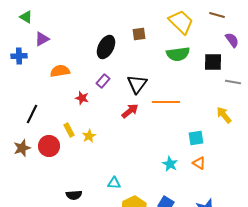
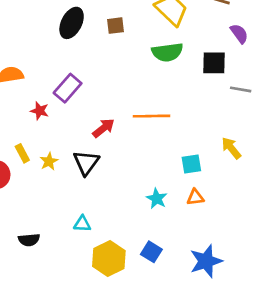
black ellipse: (106, 47) -> (72, 23), moved
purple rectangle: (103, 81) -> (68, 88), size x1.5
black triangle: (137, 84) -> (86, 163), moved
yellow arrow: (224, 115) -> (231, 148), moved
orange triangle: (199, 163) -> (195, 197), turned -40

